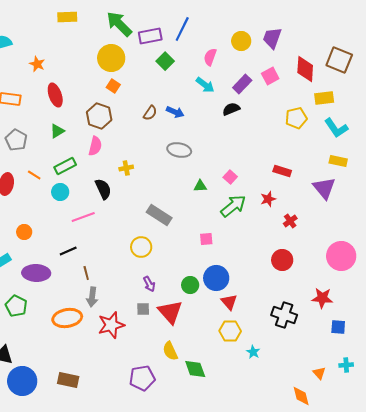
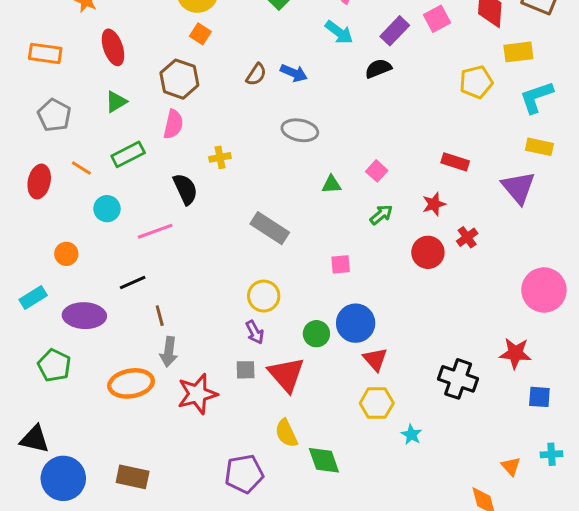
cyan L-shape: (336, 128) -> (536, 97), turned 105
cyan circle: (60, 192) -> (107, 209), moved
green arrow: (233, 206) -> (381, 215), size x0.6
yellow circle: (141, 247) -> (264, 296), moved
red circle: (282, 260) -> (428, 252), moved

